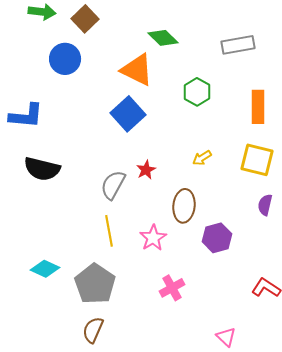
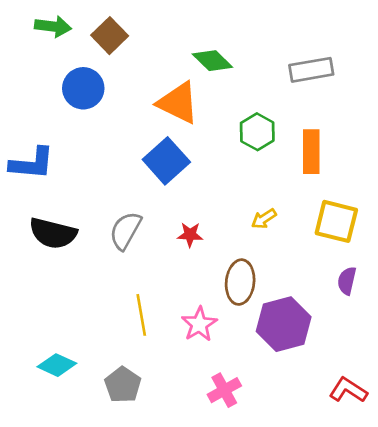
orange rectangle: (258, 107) -> (311, 152), moved
red star: (146, 170) -> (190, 235), turned 30
gray semicircle: (113, 185) -> (125, 231), moved
purple hexagon: (217, 238) -> (284, 324), size x1.4
gray pentagon: (95, 284) -> (123, 385), size x0.7

